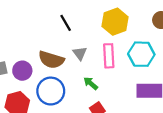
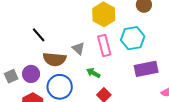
black line: (66, 23) -> (39, 35), moved

